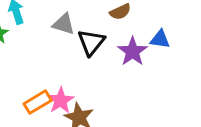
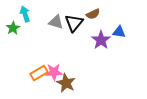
black triangle: (91, 42) -> (74, 23), moved
pink star: (61, 101) -> (54, 72), turned 30

